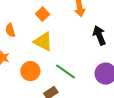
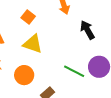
green line: (66, 71) -> (74, 71), moved

